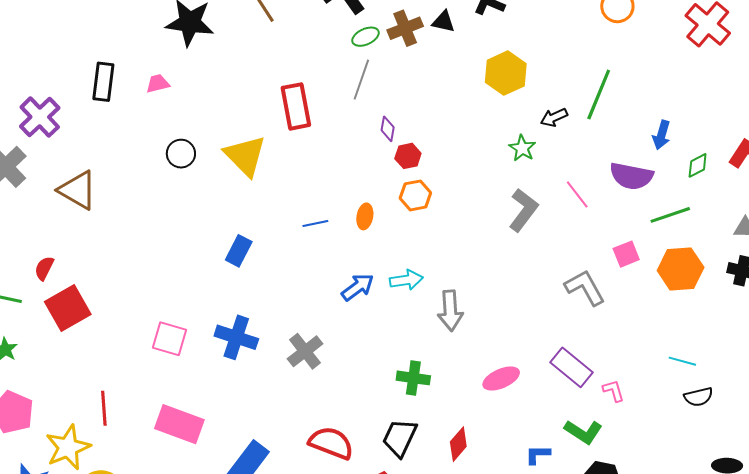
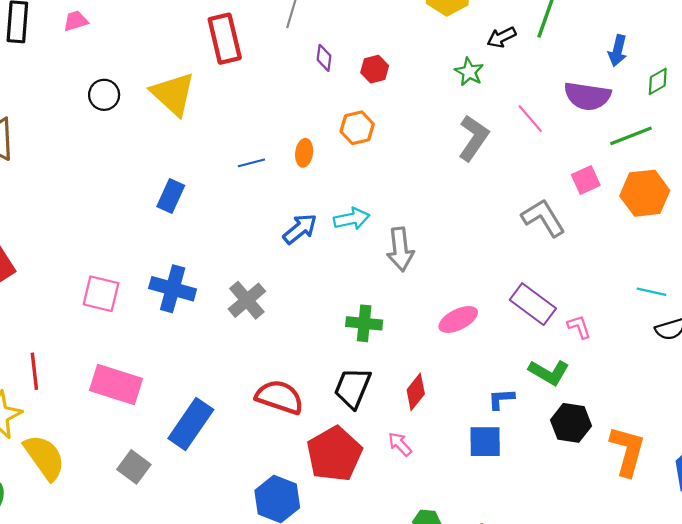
red hexagon: (408, 156) -> (375, 69), moved

